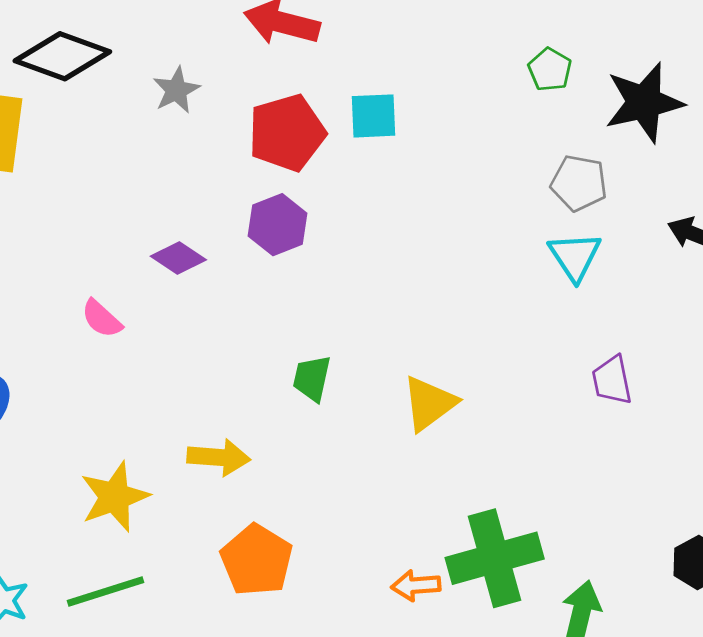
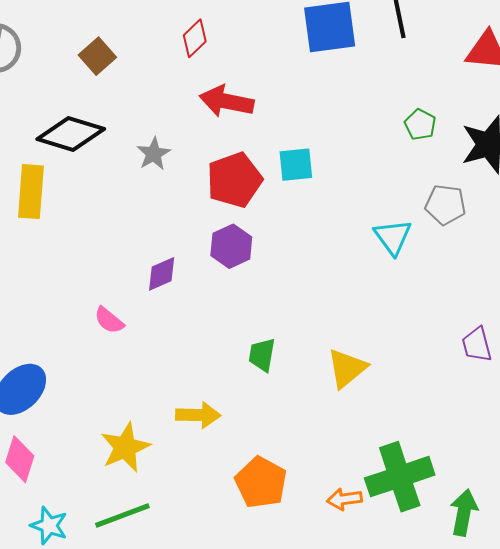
cyan triangle: (575, 256) -> (393, 237), moved
purple diamond: (178, 258) -> (162, 274), turned -54
orange pentagon: (257, 560) -> (261, 482), moved

